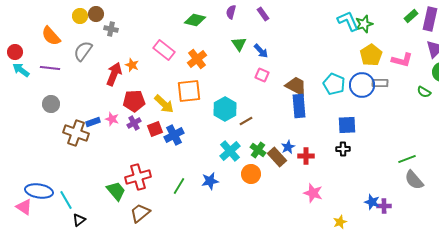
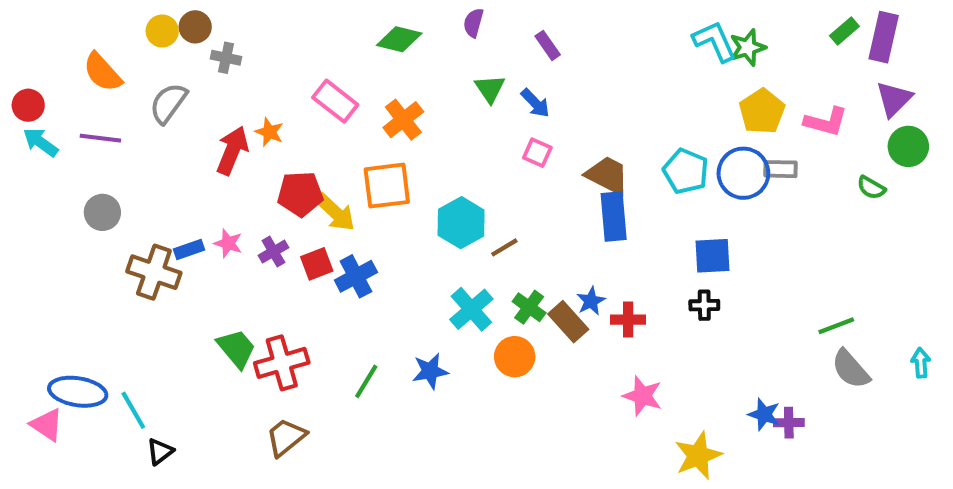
purple rectangle: (263, 14) -> (548, 45), moved
red pentagon: (134, 101) -> (300, 194), moved
green trapezoid: (116, 191) -> (236, 348), moved
yellow star: (340, 222) -> (698, 456), size x1.6

